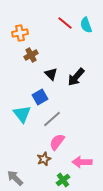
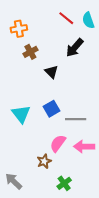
black arrow: (76, 77) -> (75, 48), moved
blue square: (40, 97) -> (52, 109), moved
gray line: (52, 119) -> (76, 119), moved, turned 42
pink arrow: (82, 162) -> (84, 147), moved

